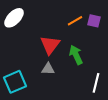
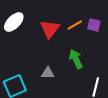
red triangle: (50, 45) -> (50, 29), moved

